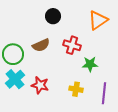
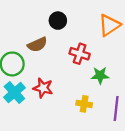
brown semicircle: (41, 45) -> (37, 45), moved
red star: (40, 85) -> (43, 88), moved

